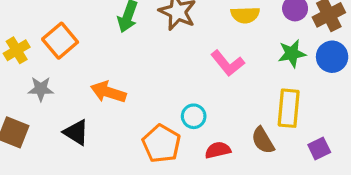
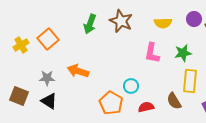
green star: (292, 53) -> (183, 53), moved
pink L-shape: (227, 63) -> (152, 53), turned 50
gray star: (41, 89) -> (47, 78), moved
black triangle: (76, 132) -> (49, 101), moved

